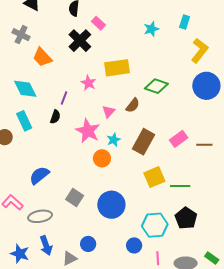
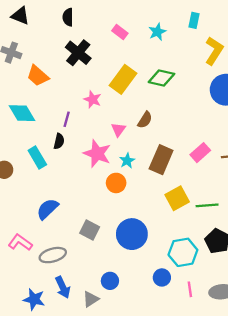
pink rectangle: (98, 23) -> (120, 32), moved
yellow rectangle: (117, 68) -> (123, 79), turned -40
green diamond: (156, 86) -> (161, 78), moved
cyan rectangle: (24, 121) -> (37, 157), moved

